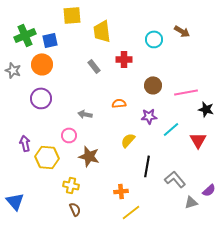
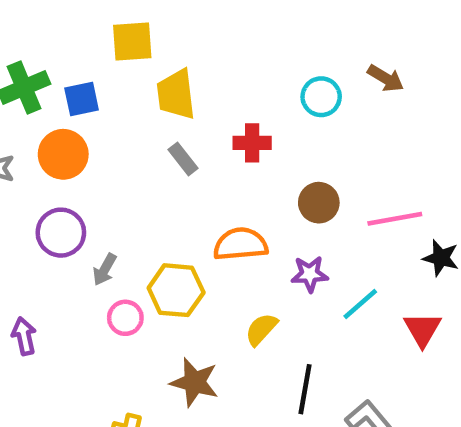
yellow trapezoid: (102, 31) -> (176, 94), moved
orange semicircle: (119, 103) -> (241, 244), size x1.6
gray arrow: (85, 114) -> (105, 269), moved, turned -72
brown star: (89, 156) -> (194, 382), moved
yellow hexagon: (47, 157) -> (176, 290), moved

